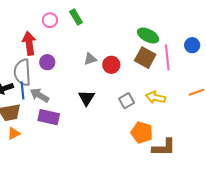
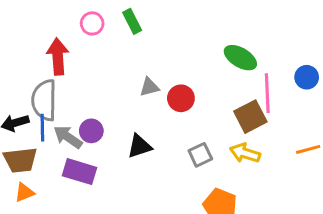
brown square: (145, 58) -> (250, 117), moved, turned 30
purple circle: (47, 62) -> (91, 131), moved
black triangle: (87, 98) -> (139, 146), turned 36

